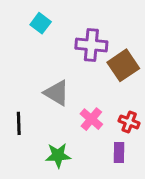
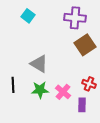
purple cross: (91, 45) -> (75, 18), moved
pink cross: (91, 119) -> (63, 92), moved
green star: (58, 155) -> (40, 90), moved

